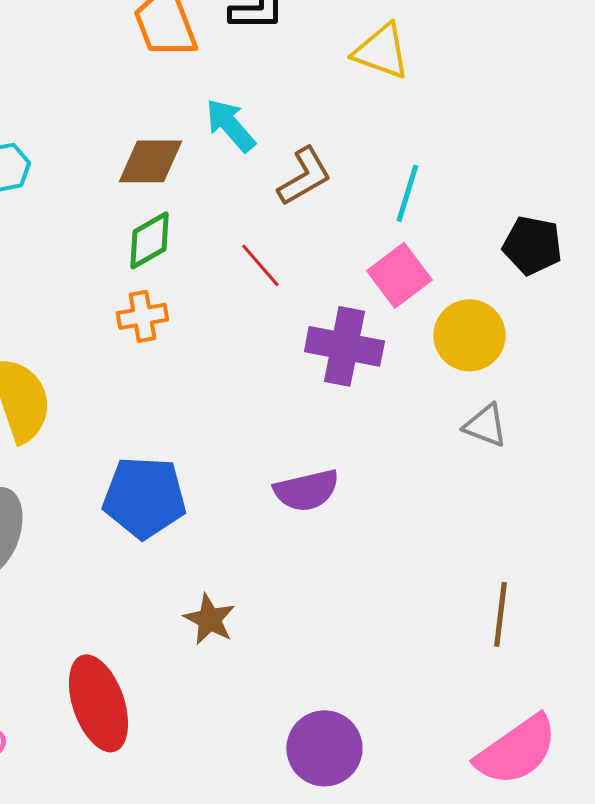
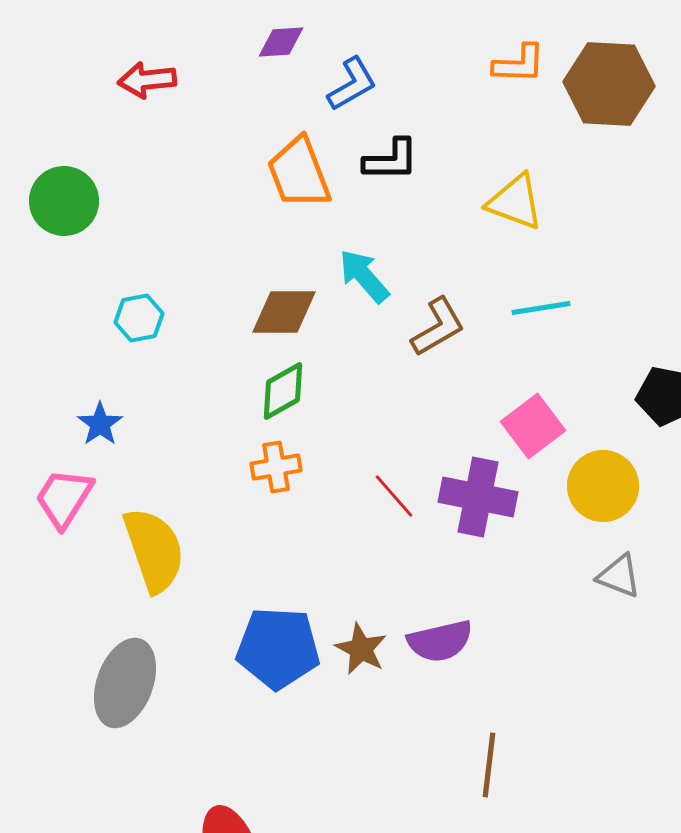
cyan line: (407, 193) -> (541, 308), moved, turned 64
red line: (260, 265) -> (394, 496), moved
brown line: (500, 614) -> (489, 765), moved
brown star: (209, 619) -> (361, 649), moved

